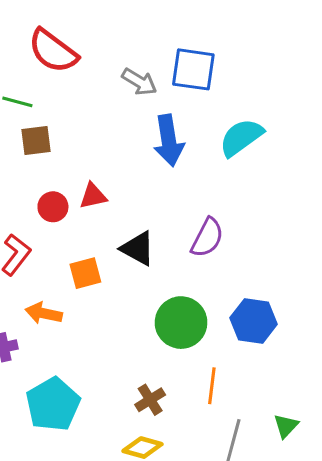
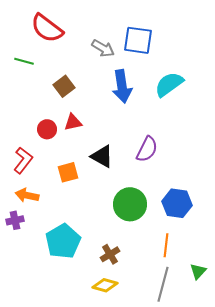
brown square: (36, 140) -> (64, 86), moved, turned -30
orange arrow: (44, 313) -> (27, 195), moved
orange line: (212, 386) -> (166, 245), moved
cyan pentagon: (53, 404) -> (63, 241), moved

